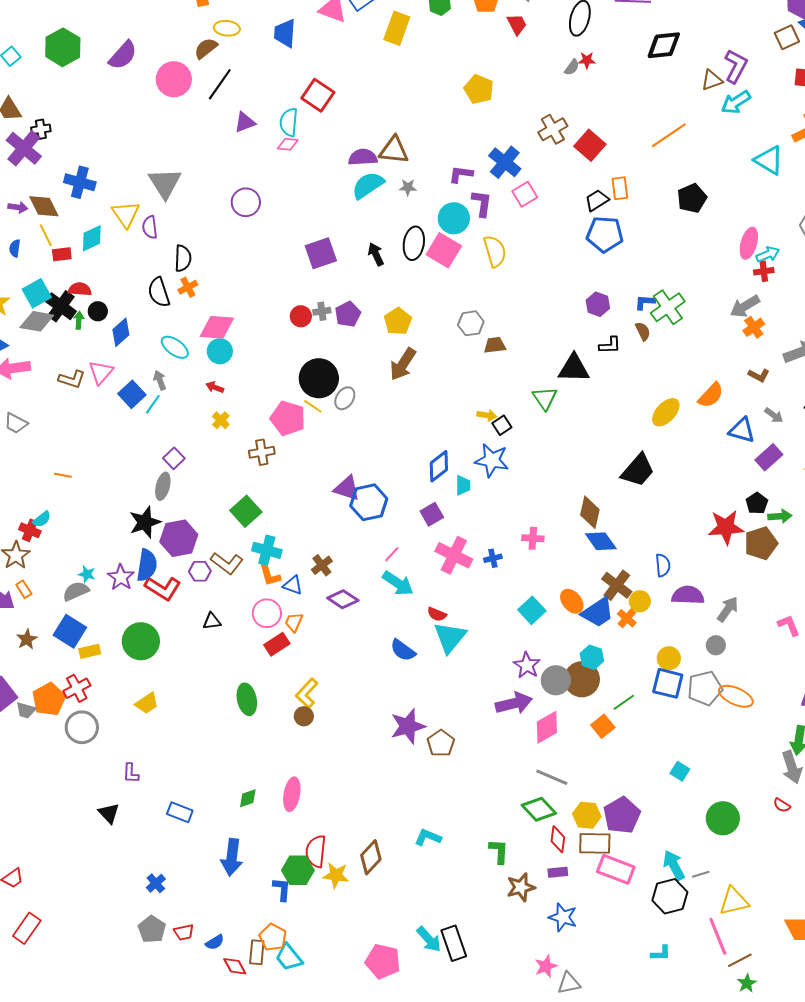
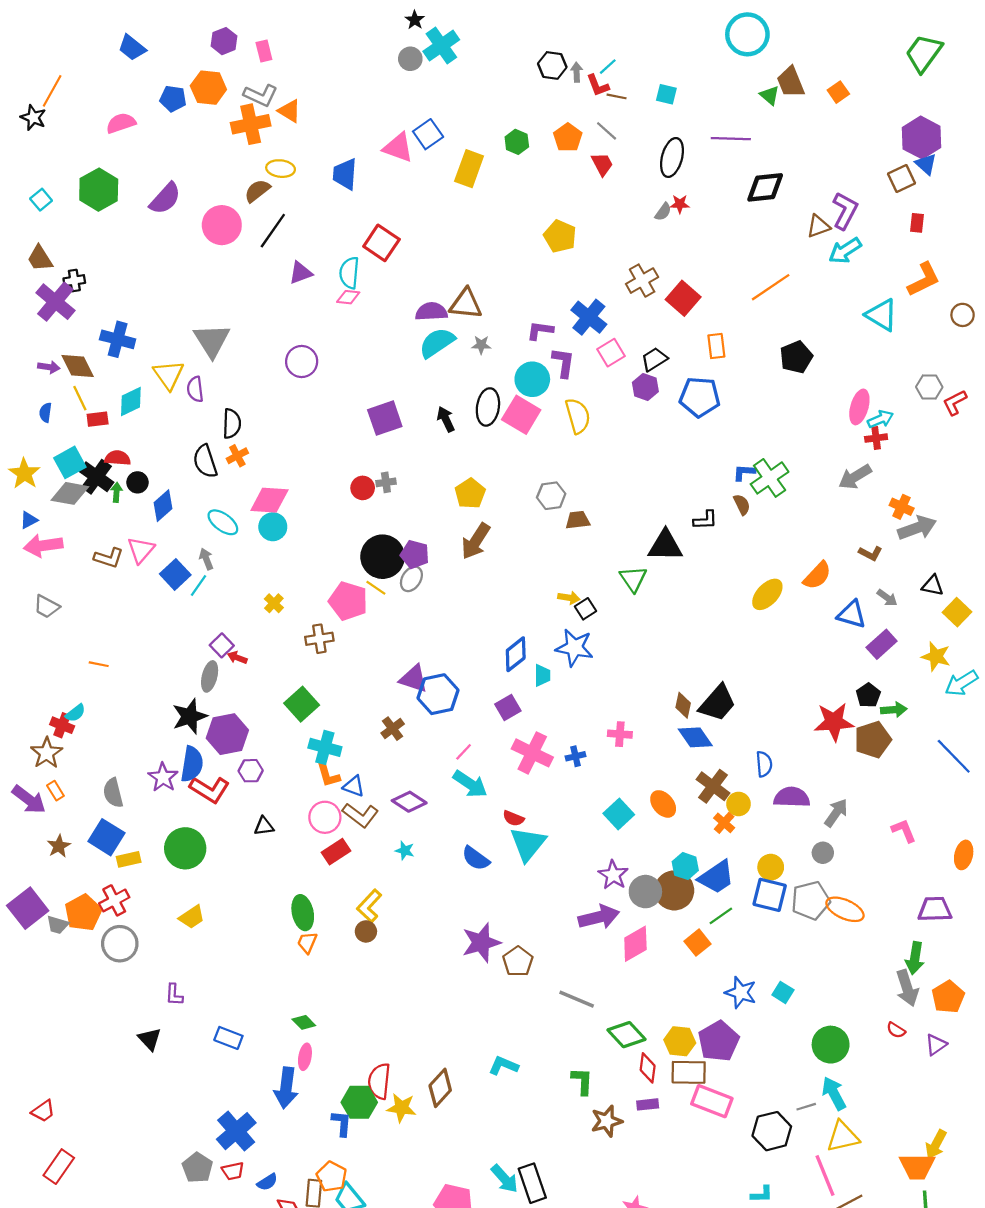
black trapezoid: (597, 200) -> (654, 359), moved
purple hexagon: (598, 304) -> (645, 387), moved
purple pentagon: (348, 314) -> (415, 554), moved, turned -30
orange cross: (754, 327) -> (902, 507), moved, turned -30
red arrow: (215, 387) -> (237, 658), moved
black trapezoid: (638, 470) -> (717, 703), moved
brown diamond: (590, 512) -> (683, 705), size x0.7
brown L-shape: (227, 563) -> (360, 815), moved
brown cross: (322, 565) -> (393, 729), moved
cyan star: (87, 574) -> (405, 851), moved
gray semicircle: (76, 591) -> (113, 793), turned -80
blue trapezoid: (598, 612) -> (716, 877), moved
orange trapezoid: (294, 622) -> (307, 943), moved
gray line: (552, 777) -> (577, 999), moved
pink ellipse: (292, 794) -> (305, 1057), moved, size x0.7
green diamond: (248, 798) -> (304, 1022), turned 65
cyan arrow: (674, 865) -> (834, 1093), moved
blue cross: (156, 883) -> (236, 1131), moved, size x1.8
blue star: (563, 917) -> (741, 992), moved

